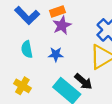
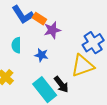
orange rectangle: (57, 12) -> (39, 19), moved, turned 40

